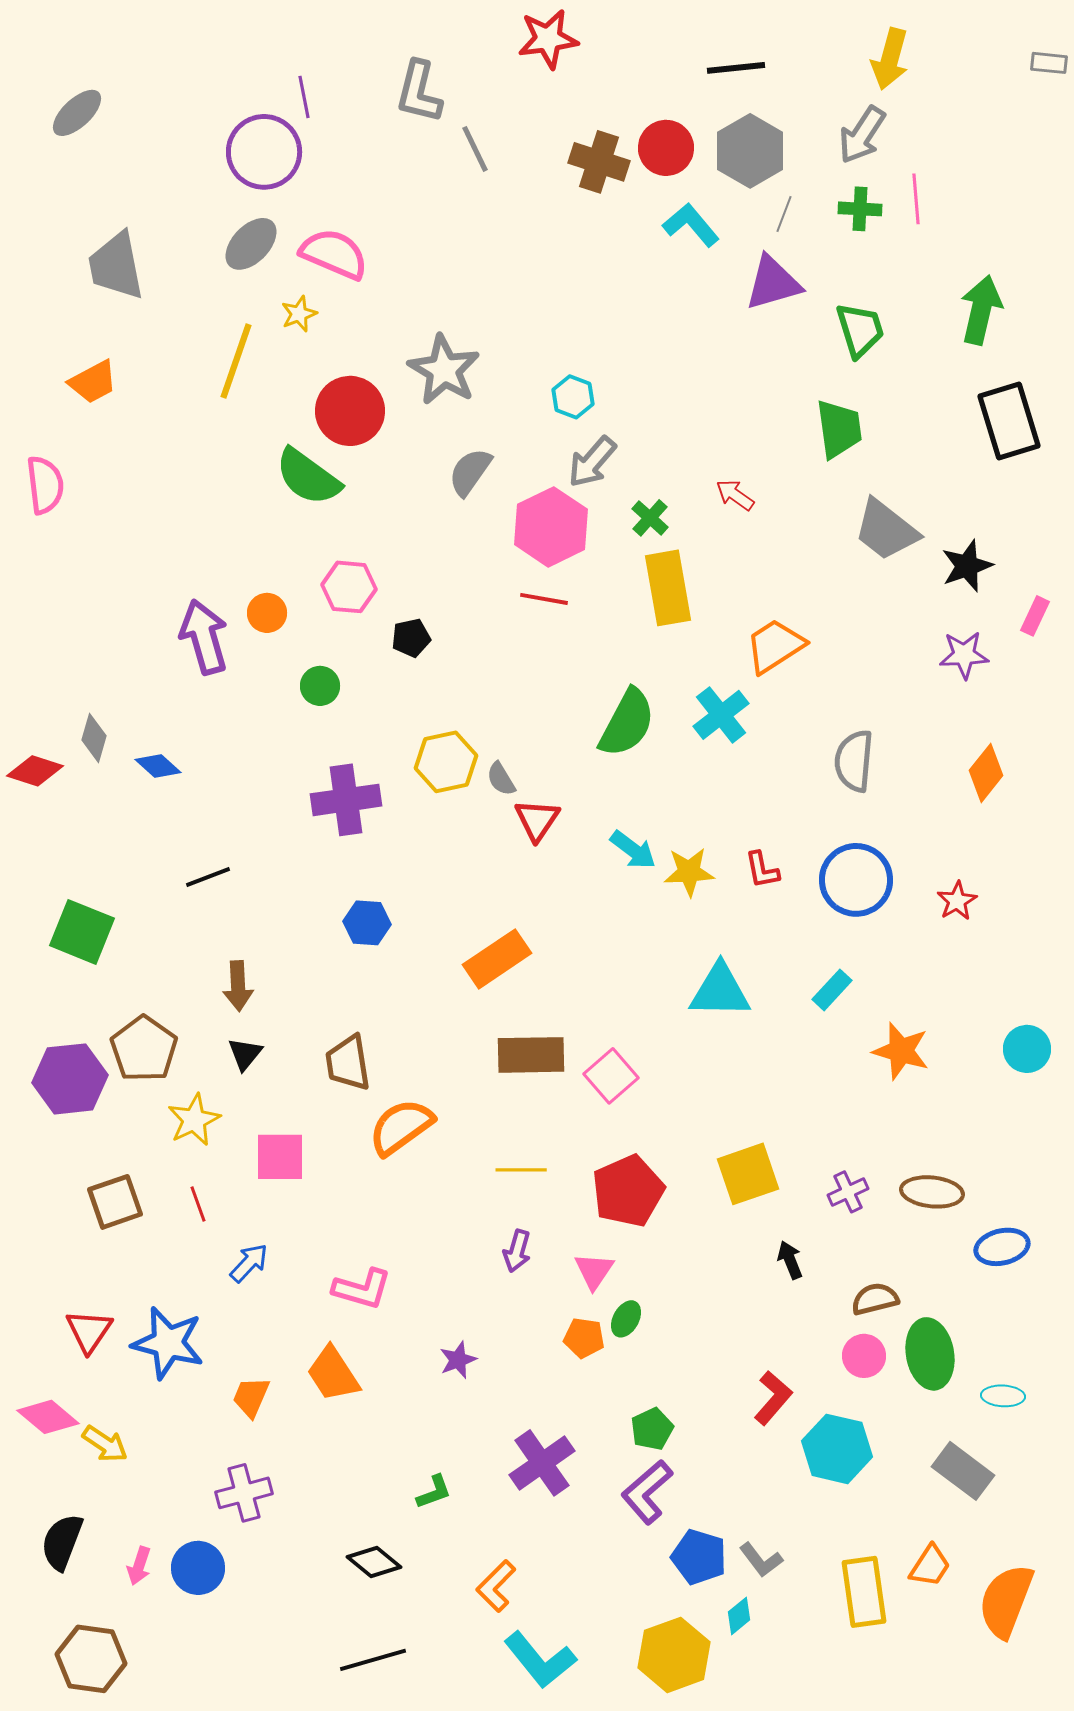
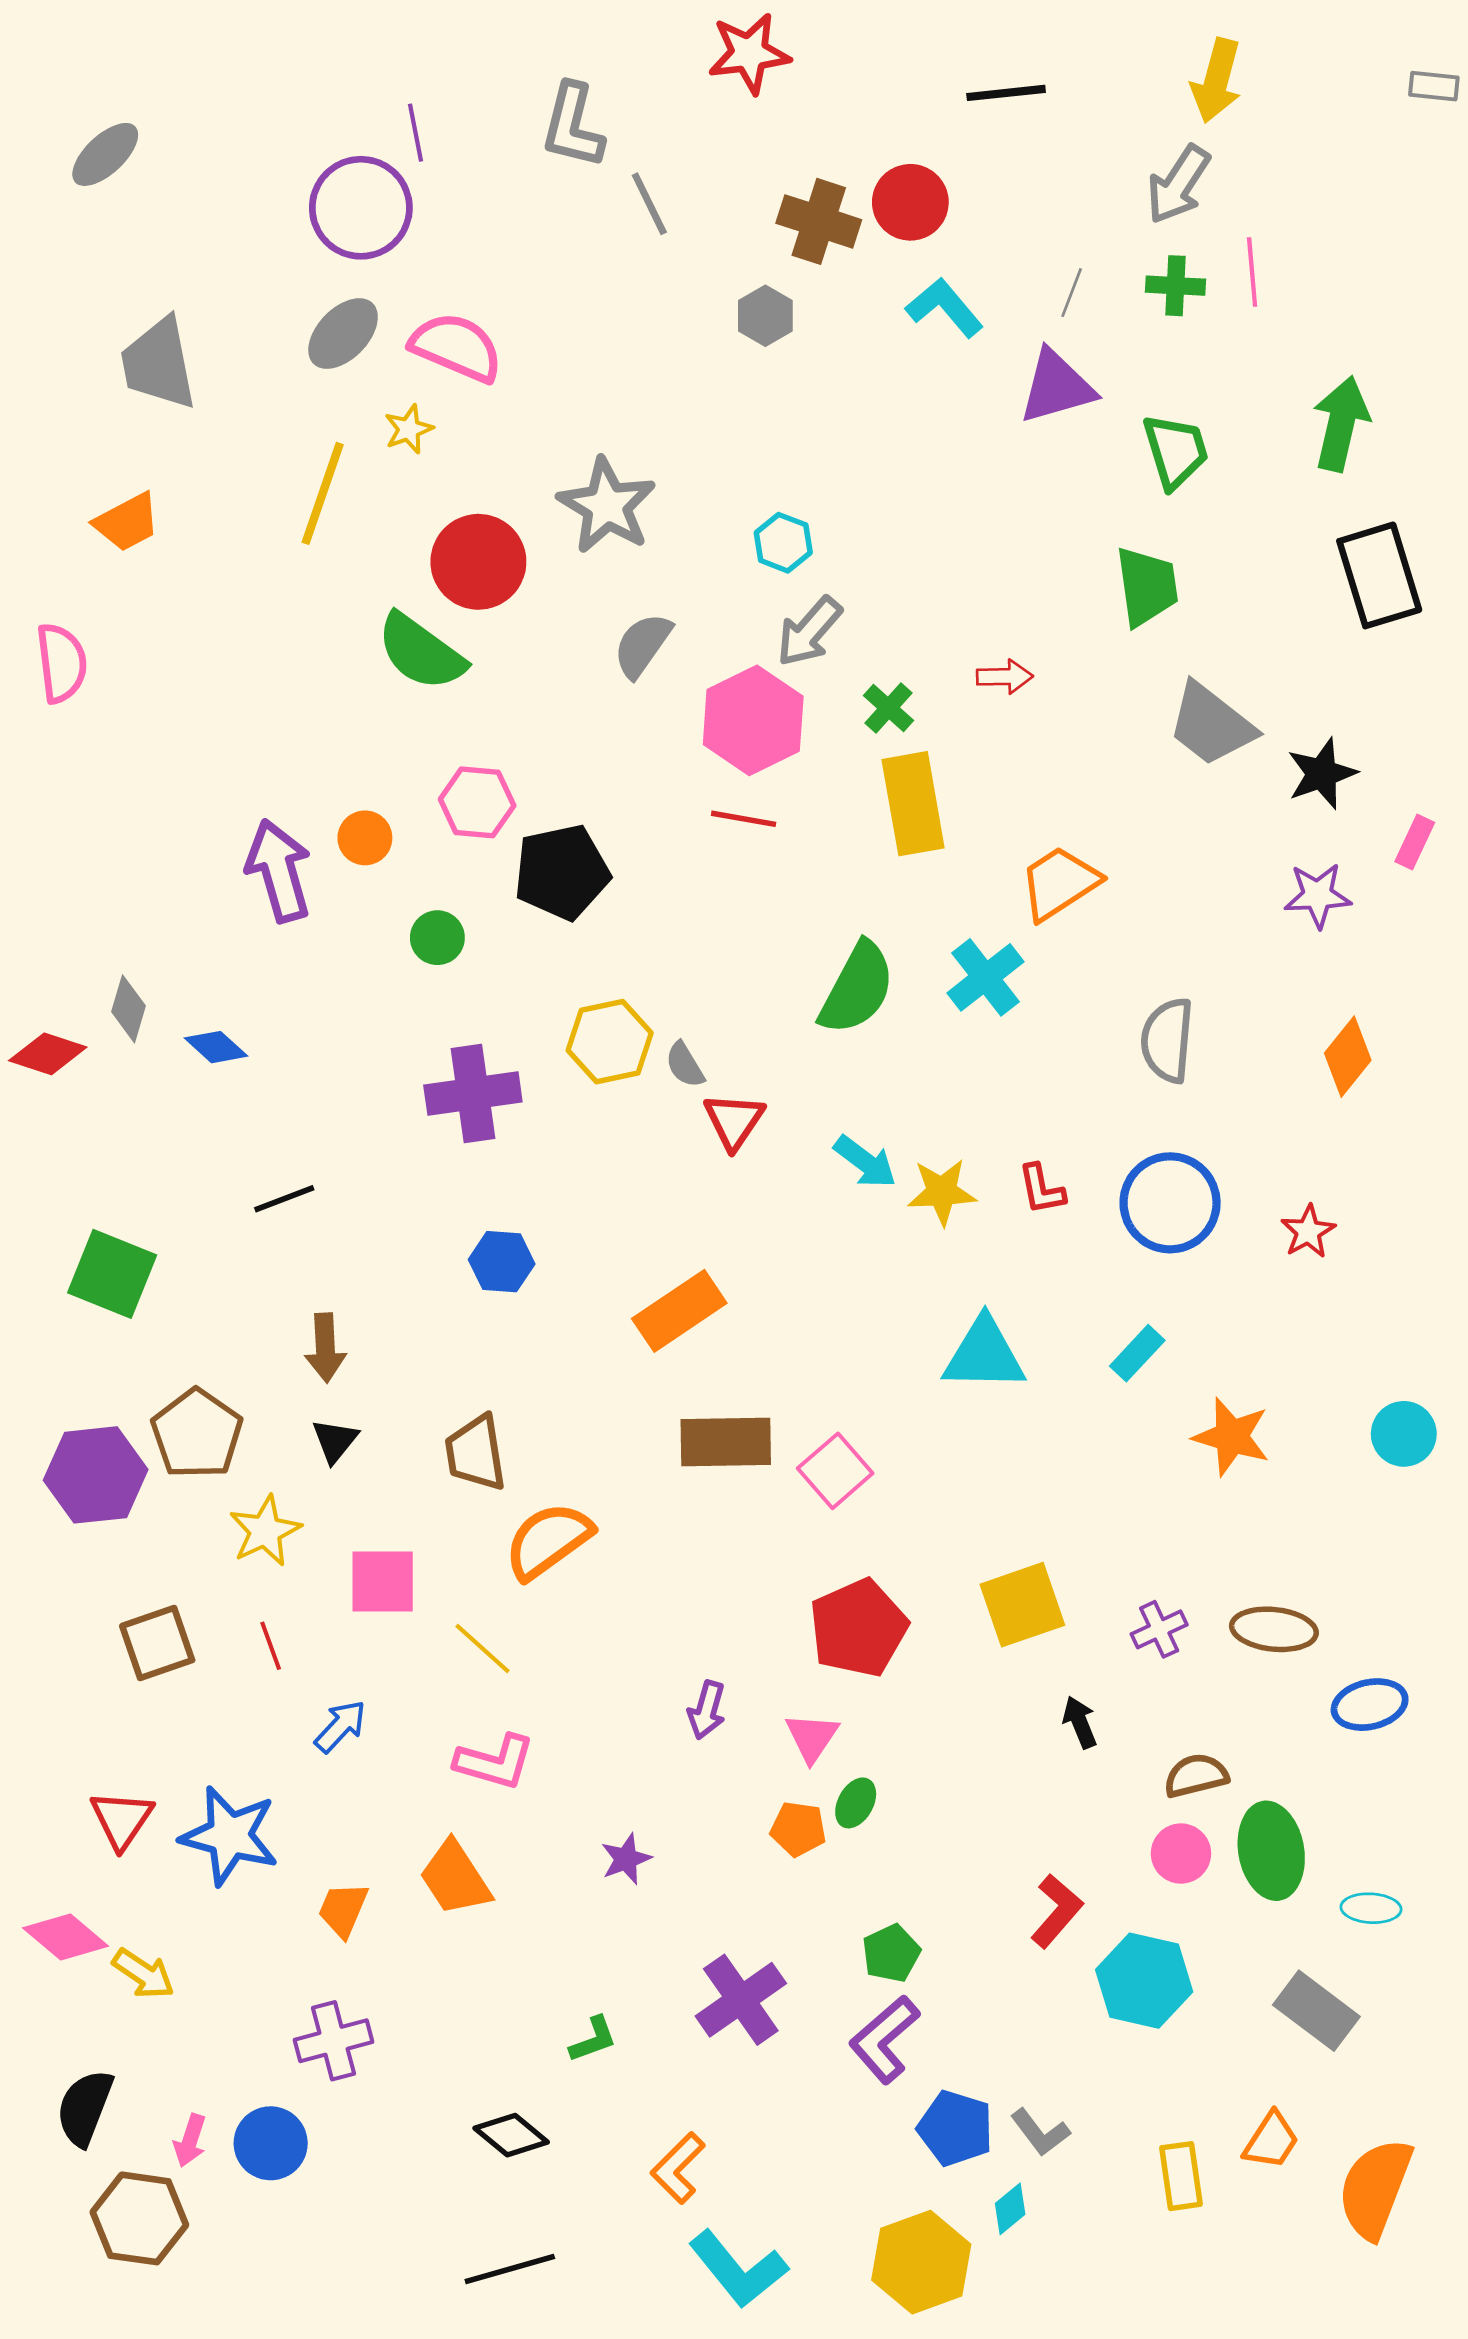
gray hexagon: (750, 151) -> (765, 316), moved, size x0.6
red arrow: (735, 495) -> (1005, 677), turned 144
black pentagon: (411, 638) -> (562, 872), size x1.8
yellow line: (521, 1170) -> (482, 1648), moved, turned 42
yellow rectangle: (864, 1592) -> (1181, 2176), size x0.7
brown hexagon: (91, 1659) -> (139, 2218), moved

